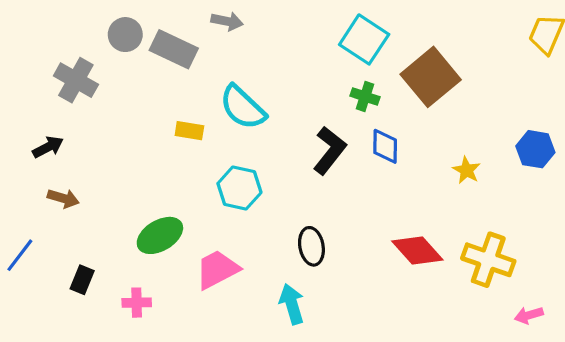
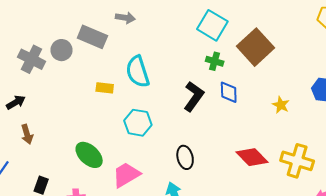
gray circle: (125, 35) -> (61, 50), moved
cyan semicircle: (243, 107) -> (138, 72), turned 32
brown arrow: (63, 198) -> (27, 134), turned 60
green ellipse: (160, 235) -> (89, 155), turned 76

